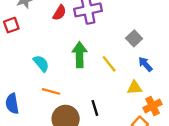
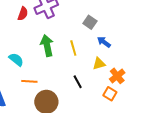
yellow line: (109, 64) -> (73, 48), turned 35
black line: (95, 108) -> (78, 82), moved

